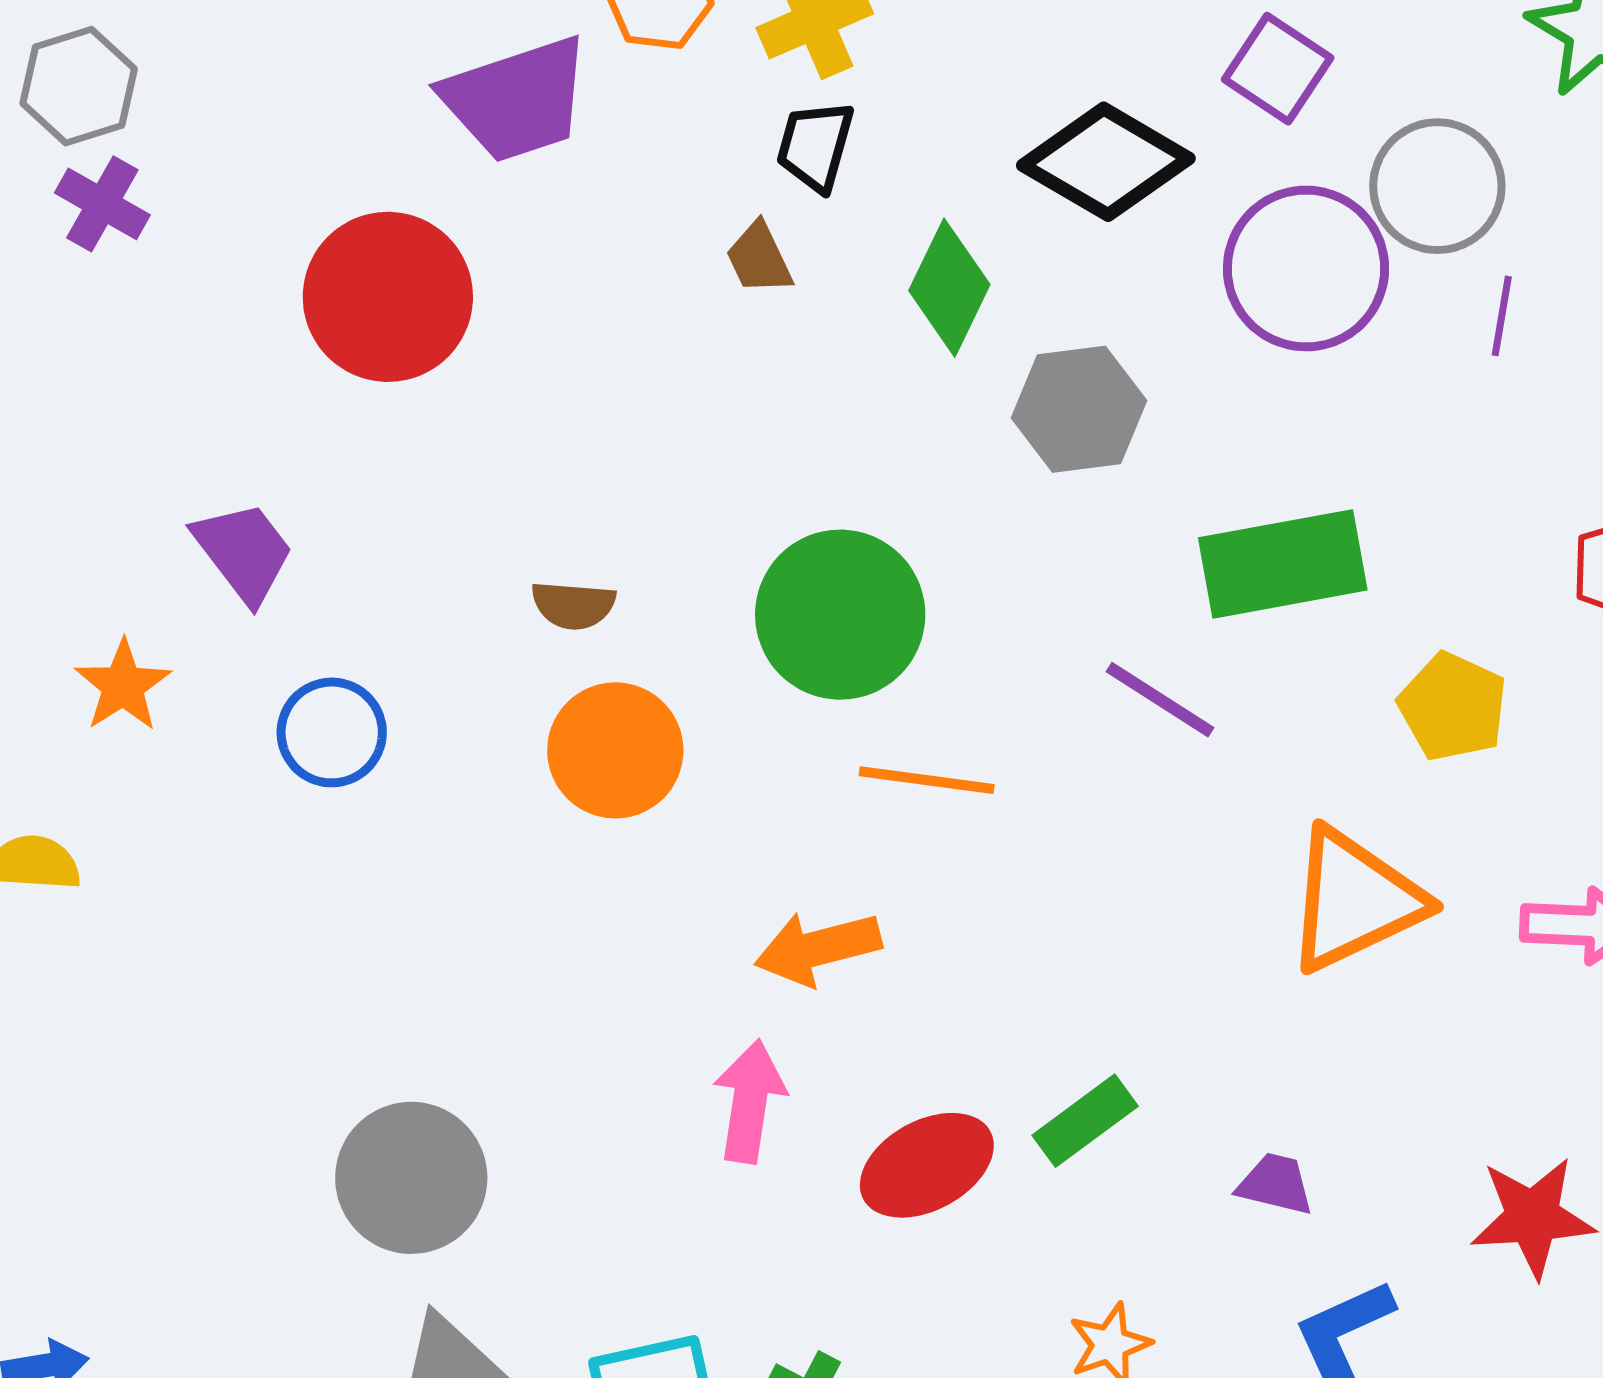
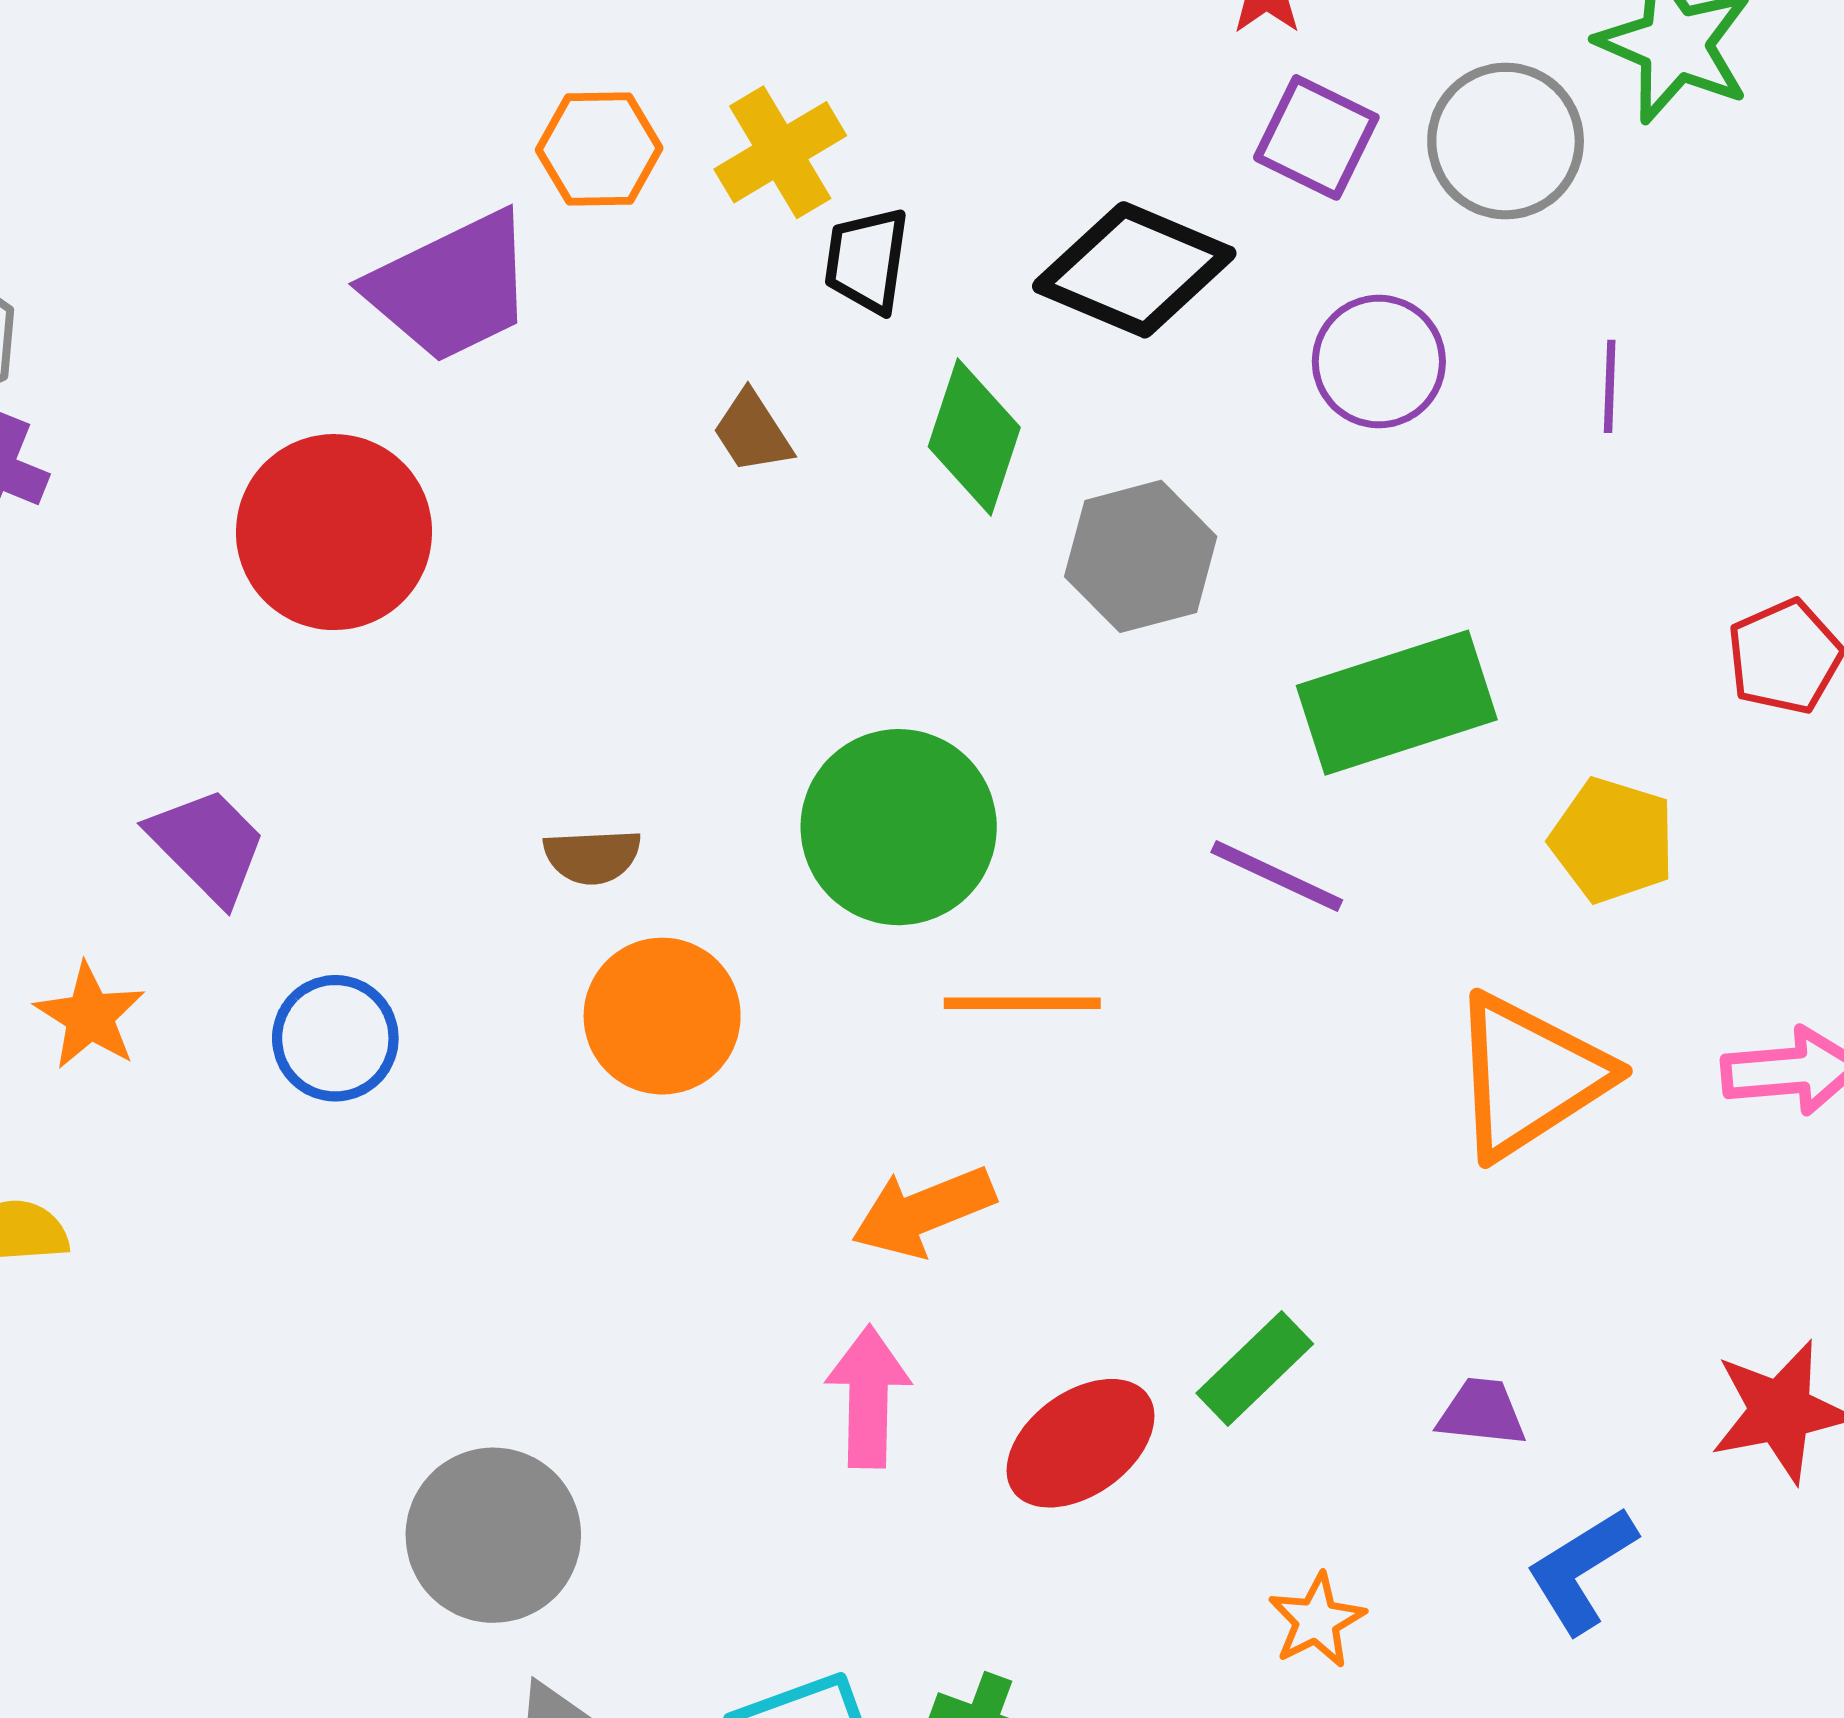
black trapezoid: (815, 146) -> (867, 260), moved
gray circle: (1437, 186) -> (1506, 141), moved
purple circle: (1306, 268) -> (1379, 362), size x0.7

